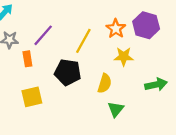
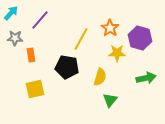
purple hexagon: (146, 25) -> (140, 38), moved
purple line: (43, 35) -> (40, 20), moved

